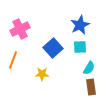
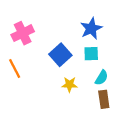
orange line: (13, 60) -> (15, 69), turned -48
yellow star: (42, 74) -> (70, 85), moved

